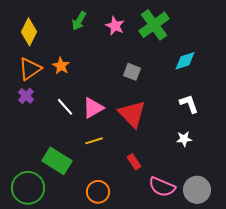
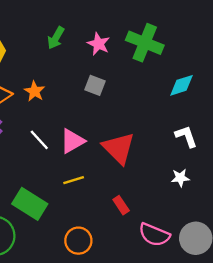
green cross: (154, 25) -> (145, 43), turned -32
gray square: (132, 72) -> (95, 85), moved

